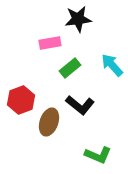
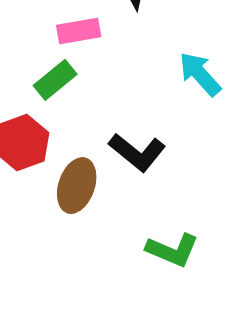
green rectangle: (70, 68) -> (55, 80), moved

